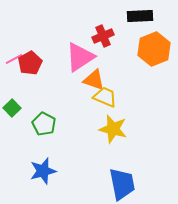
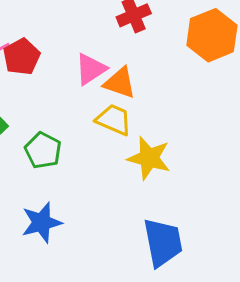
pink triangle: (80, 57) -> (91, 69), moved, size x0.7
yellow trapezoid: (105, 97) -> (114, 120), moved

